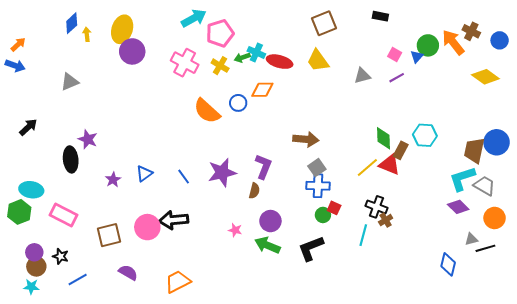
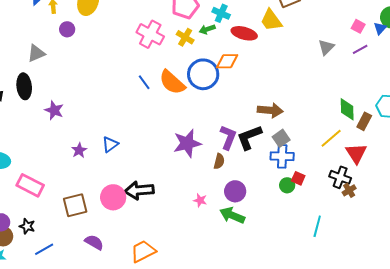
purple circle: (132, 51) -> (67, 29), moved, size x0.6
cyan cross: (256, 52) -> (221, 13), moved
yellow trapezoid: (318, 61) -> (271, 20), moved
gray triangle: (362, 76) -> (326, 47), turned -30
blue circle: (238, 103) -> (203, 74), size x1.8
black ellipse: (71, 159) -> (24, 86), moved
red triangle: (390, 165) -> (356, 153), moved, turned 35
blue line: (184, 177) -> (144, 82), moved
cyan line: (363, 235) -> (317, 226), moved
black L-shape: (311, 248) -> (249, 137), moved

